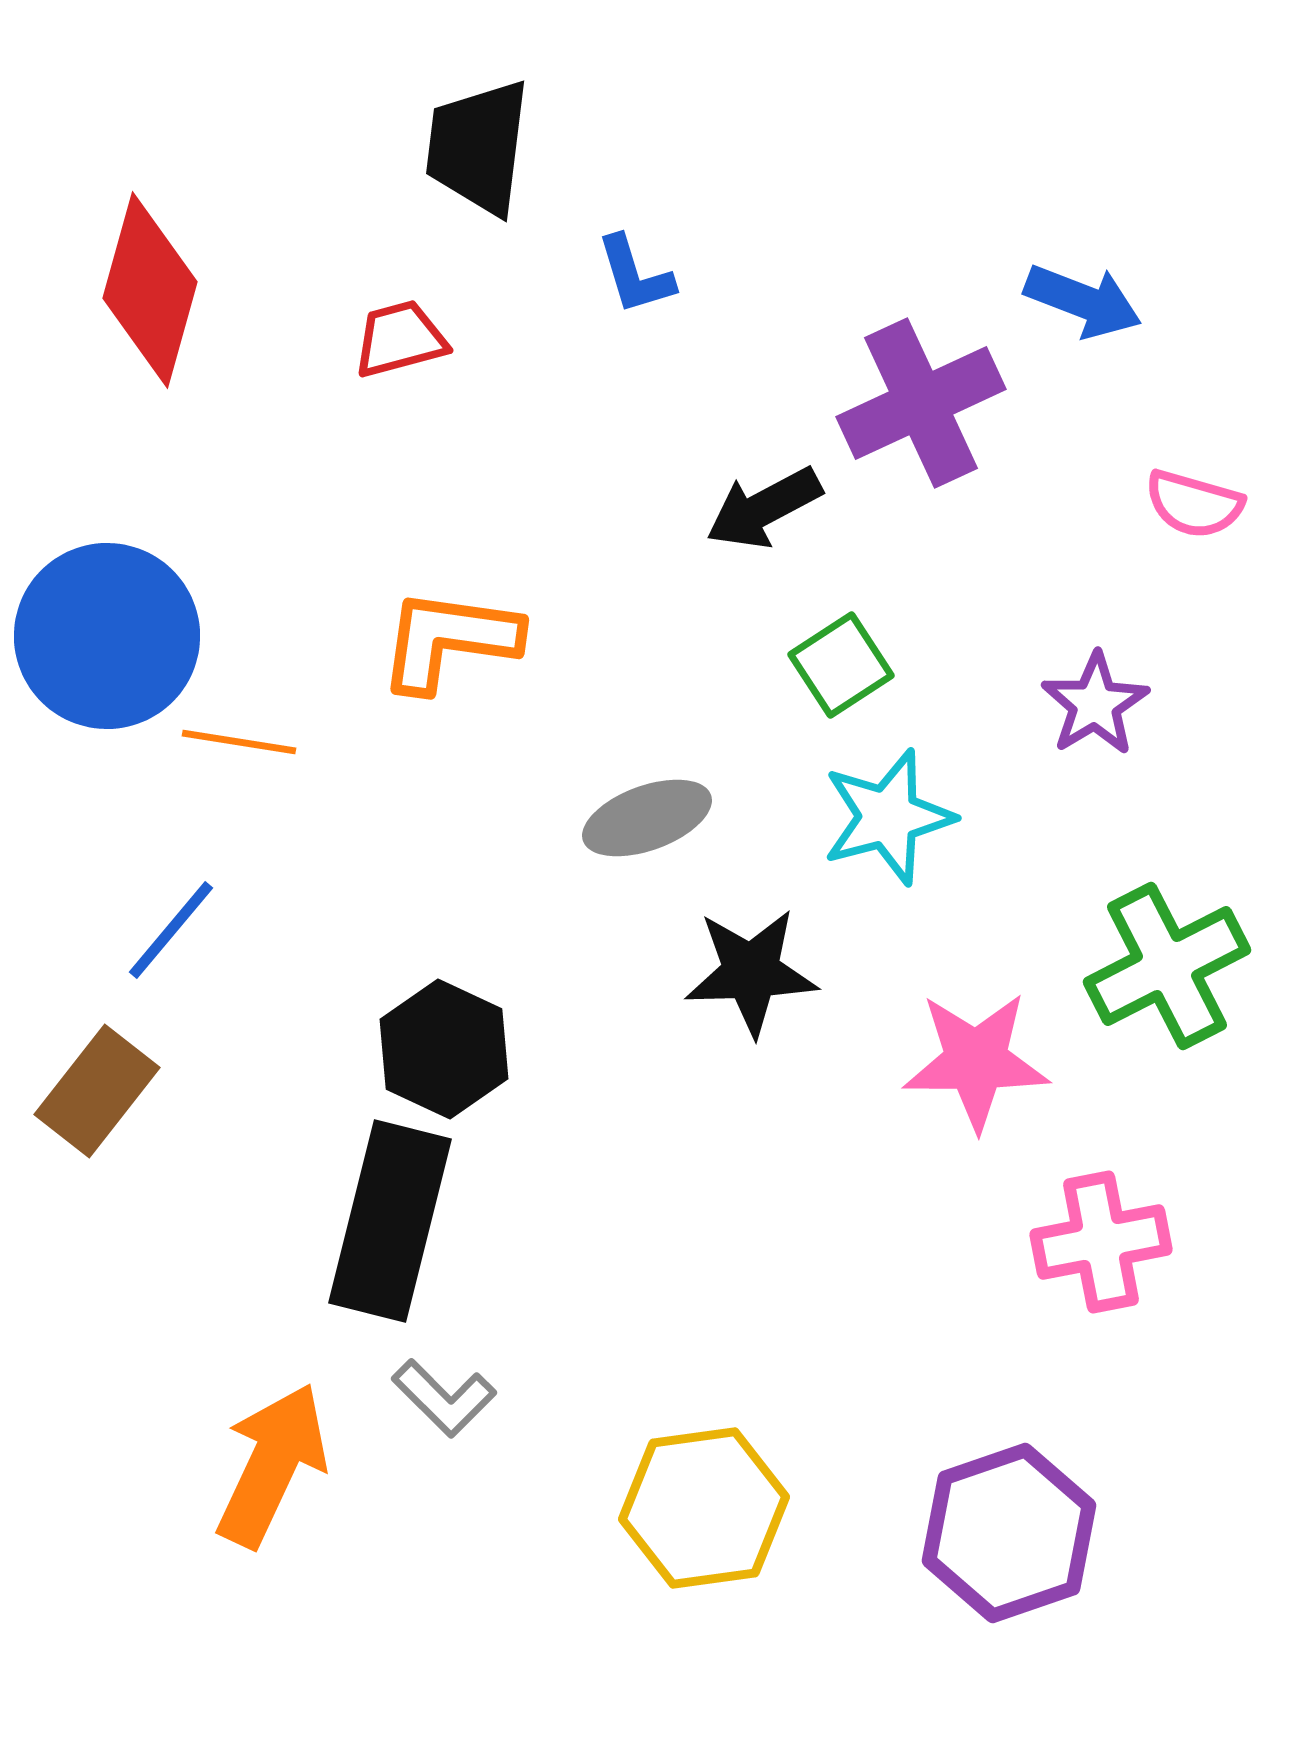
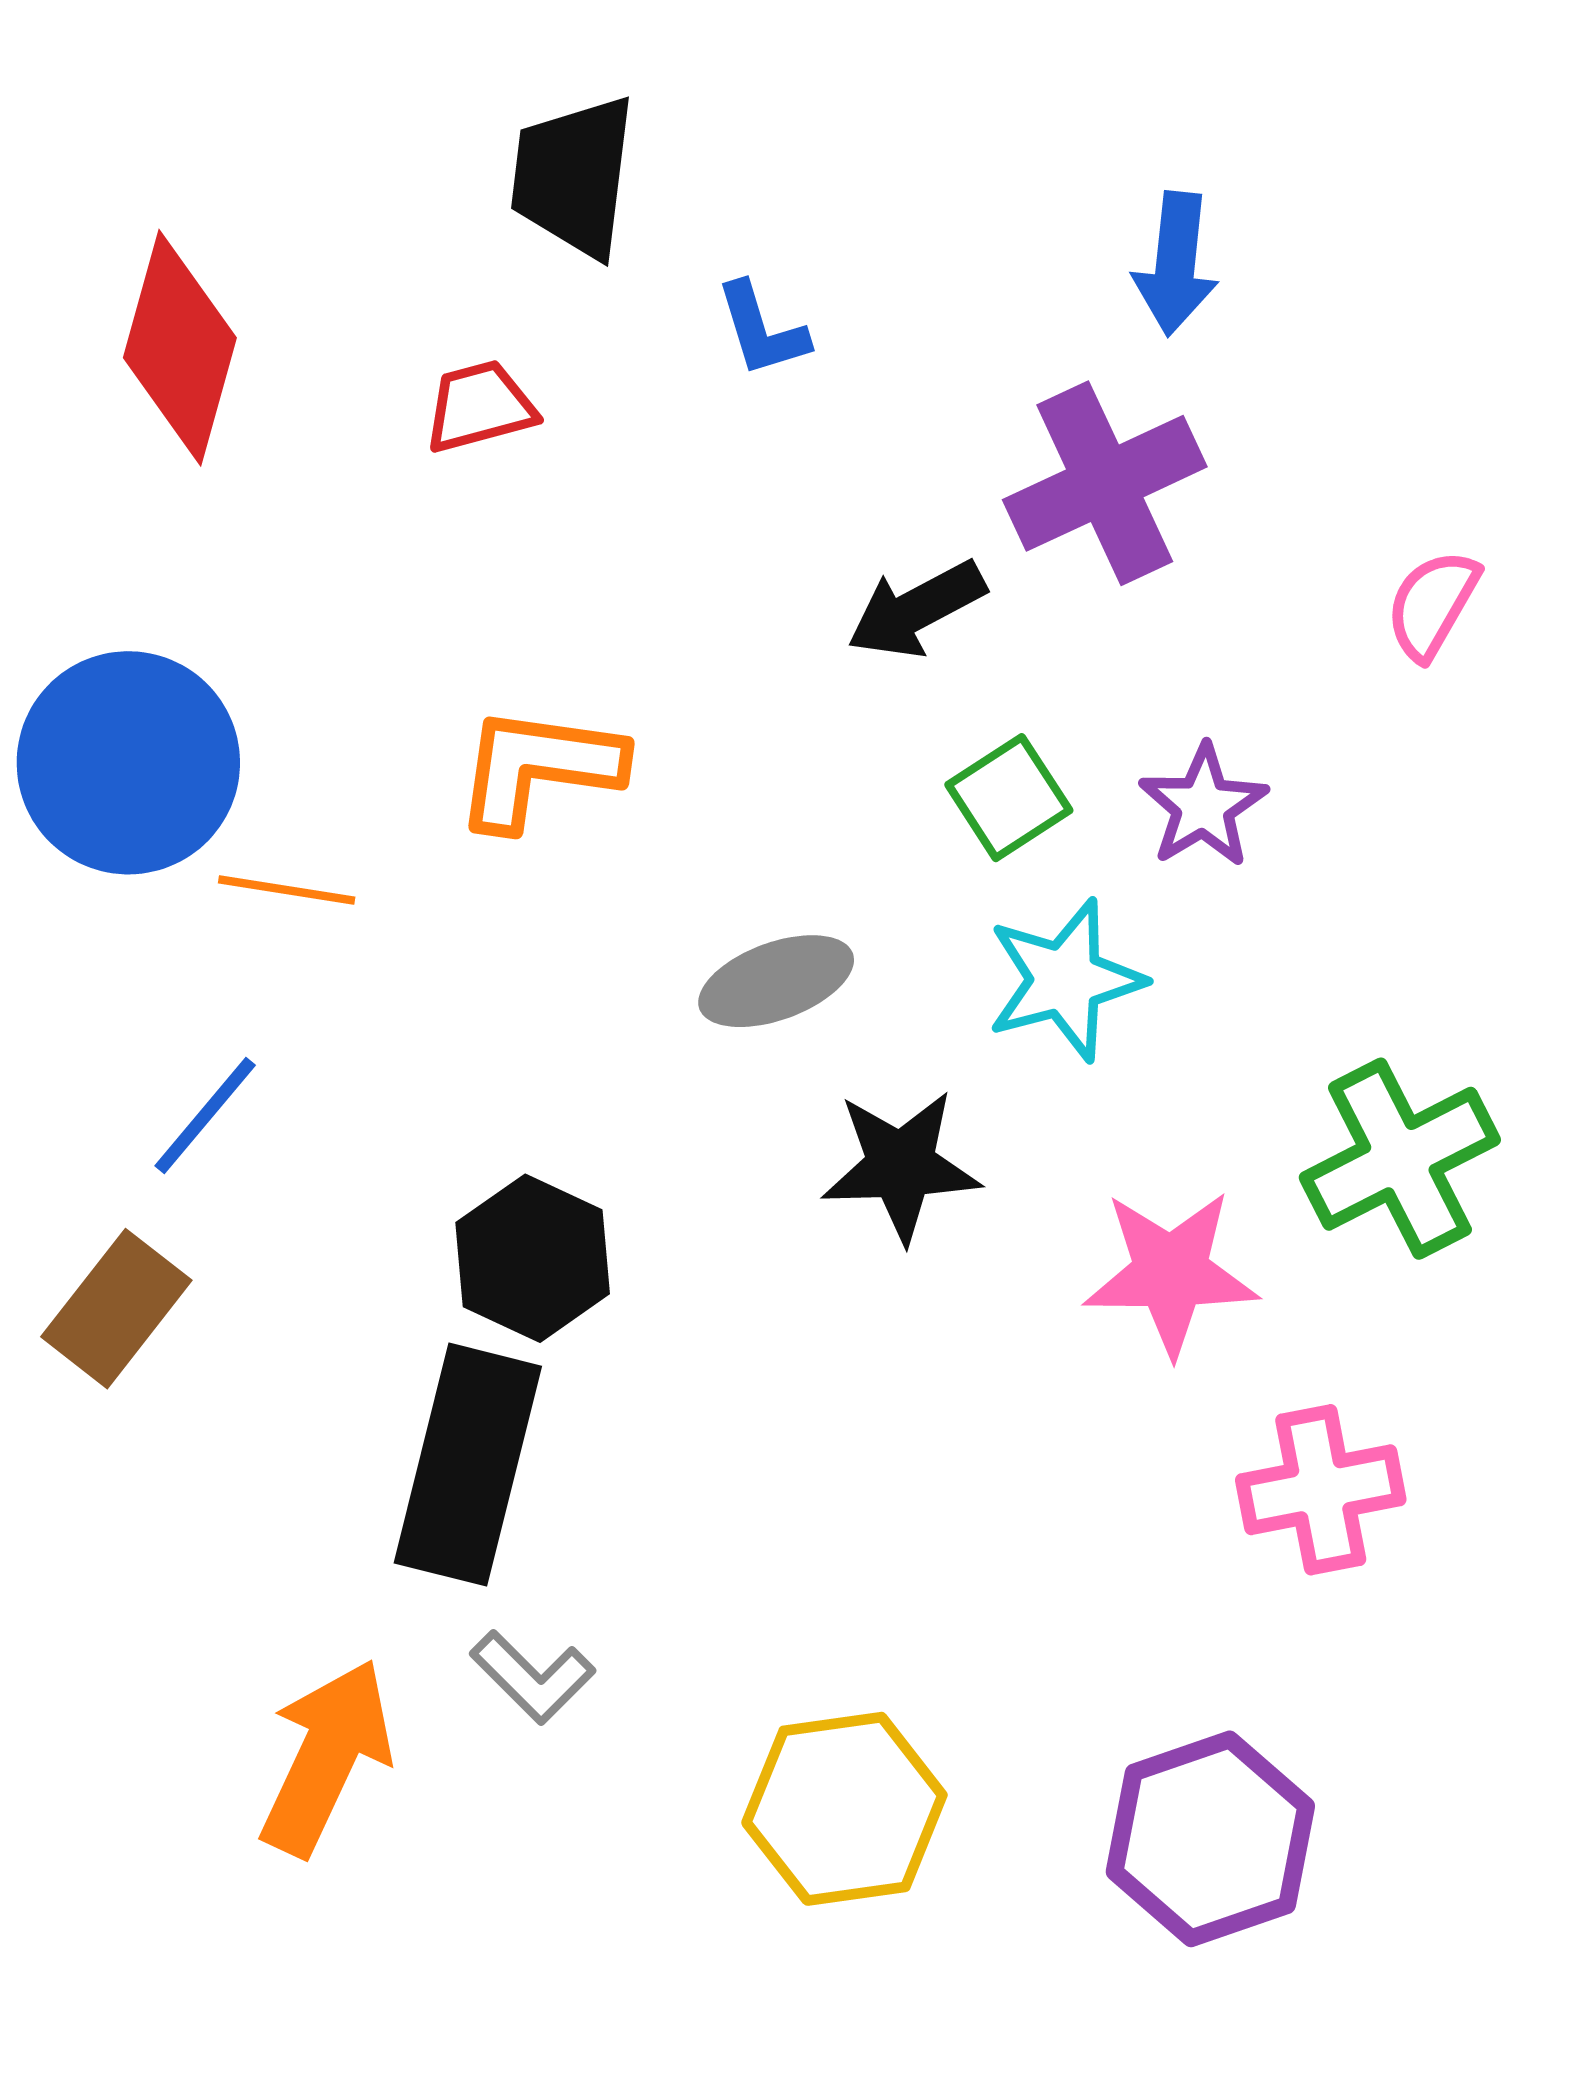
blue arrow: (1083, 301) -> (1176, 264), moved, turned 75
pink semicircle: (1194, 504) -> (1432, 604), turned 104
purple star: (1095, 704) -> (1203, 806), moved

